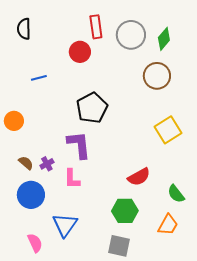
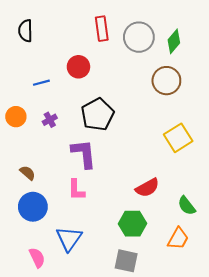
red circle: (80, 52) -> (78, 67), moved
orange circle: (14, 121) -> (16, 117), moved
purple cross: (47, 164) -> (50, 120), moved

